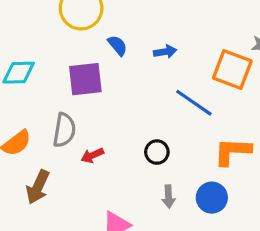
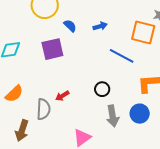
gray semicircle: (64, 130) -> (44, 109), moved
brown arrow: (38, 187) -> (22, 131), moved
gray arrow: (169, 197) -> (113, 116), size x1.5

